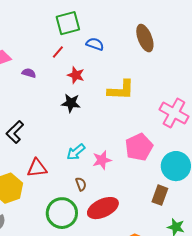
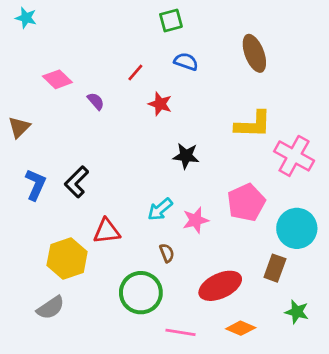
green square: (68, 23) -> (171, 21), moved, size x0.7
purple semicircle: (29, 73) -> (96, 101), turned 32
yellow L-shape: (121, 90) -> (253, 124), moved
black star: (71, 103) -> (186, 156), moved
red ellipse: (103, 208) -> (220, 286), moved

